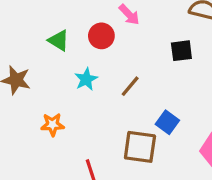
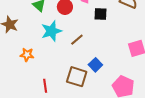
black square: (181, 51) -> (101, 14), moved
cyan star: (86, 79) -> (51, 31), size x1.5

